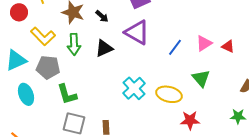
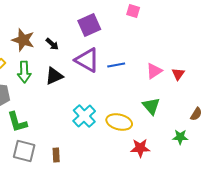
red triangle: (228, 46) -> (178, 74), turned 40
blue line: (175, 47) -> (116, 65), moved, turned 42
green star: (238, 116) -> (180, 137), moved

